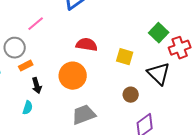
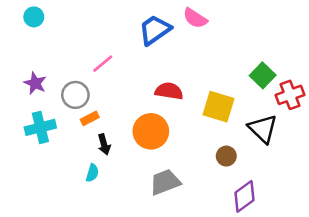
yellow square: (125, 57) -> (218, 107), size x1.4

